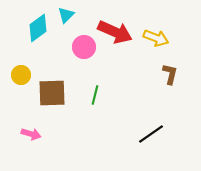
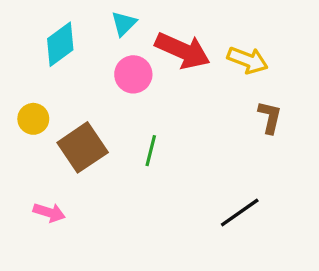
cyan triangle: (66, 15) -> (124, 24), moved
brown square: (52, 93) -> (83, 147), turned -32

